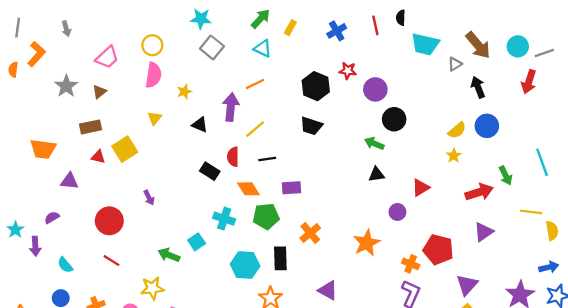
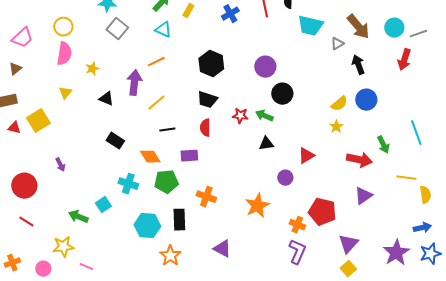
red star: (348, 71) -> (240, 116), moved
red semicircle: (233, 157) -> (205, 128), moved
red arrow: (479, 192) -> (359, 160), turned 30
orange cross: (310, 233) -> (206, 197), turned -30

